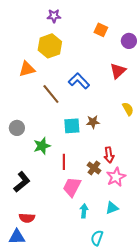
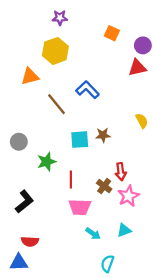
red triangle: (118, 71) -> (137, 68), moved, turned 30
pink trapezoid: (72, 187) -> (80, 207), turned -115
cyan arrow: (84, 211) -> (93, 234), turned 120

